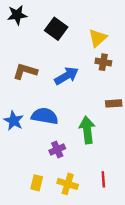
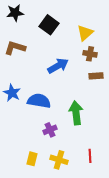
brown L-shape: (25, 71) -> (15, 48), moved
brown rectangle: (114, 103) -> (96, 76), moved
blue star: (14, 121) -> (12, 93), moved

